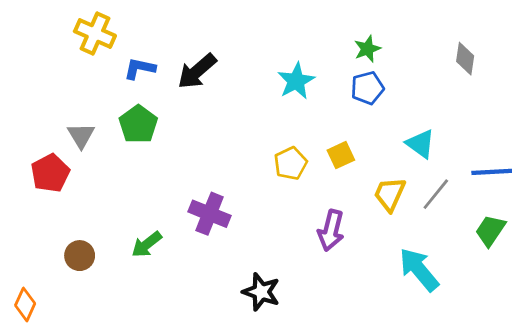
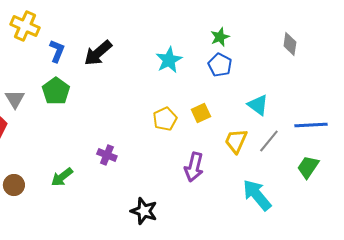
blue L-shape: (140, 68) -> (57, 51), turned 100
blue pentagon: (367, 88) -> (220, 65), turned -30
purple cross: (210, 214) -> (107, 155), size x0.7

